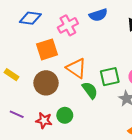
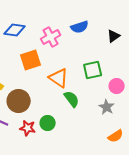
green square: (110, 77) -> (93, 70), moved
brown circle: (46, 83) -> (19, 101), moved

